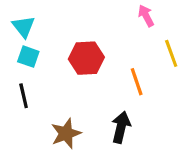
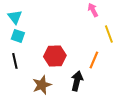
red hexagon: (86, 58) -> (55, 56), moved
orange line: (137, 82) -> (94, 60), moved, turned 42

